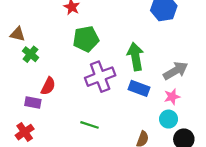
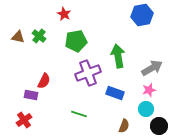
green cross: (31, 54) -> (39, 36), moved
blue rectangle: (139, 88) -> (115, 93), moved

